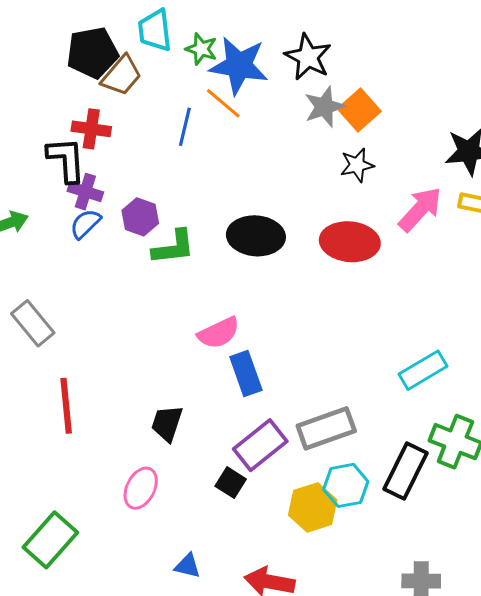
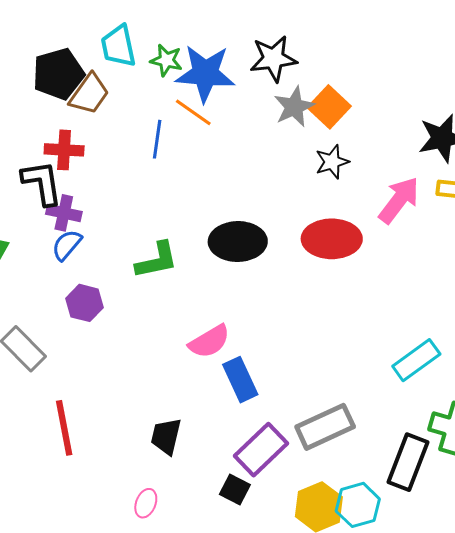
black star: (308, 57) -> (273, 59), turned -30
purple hexagon: (140, 217) -> (85, 303), moved
cyan hexagon: (346, 485) -> (358, 505), moved
pink ellipse: (141, 488) -> (146, 503), size x0.7

